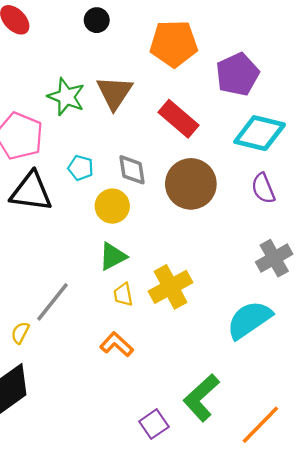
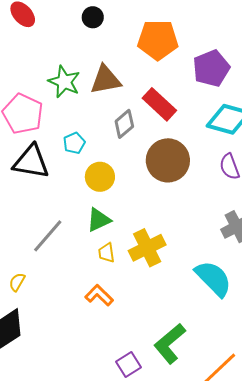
brown triangle: (114, 93) -> (106, 80), turned 44
cyan pentagon: (81, 168) -> (74, 143), turned 30
gray diamond: (132, 170) -> (124, 124), moved, turned 56
gray line: (53, 302) -> (48, 236), moved
cyan semicircle: (249, 320) -> (213, 279), turned 78

